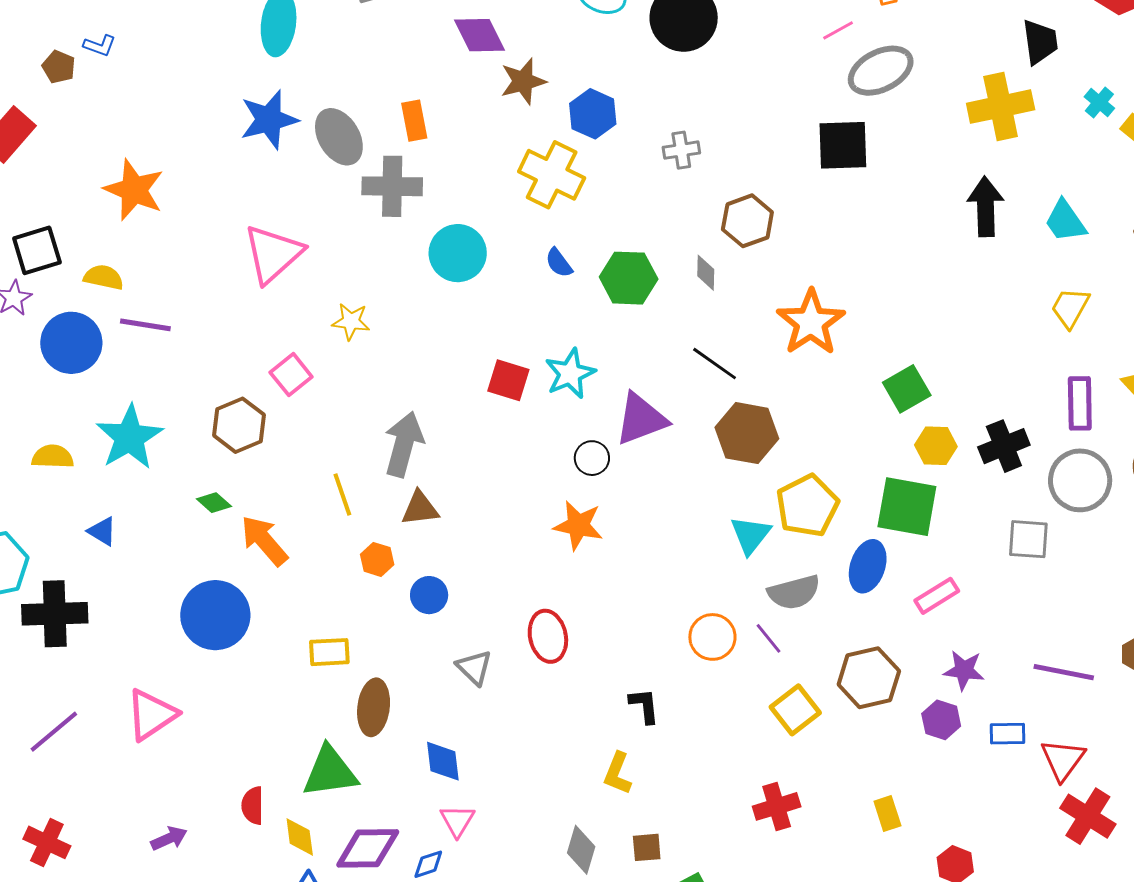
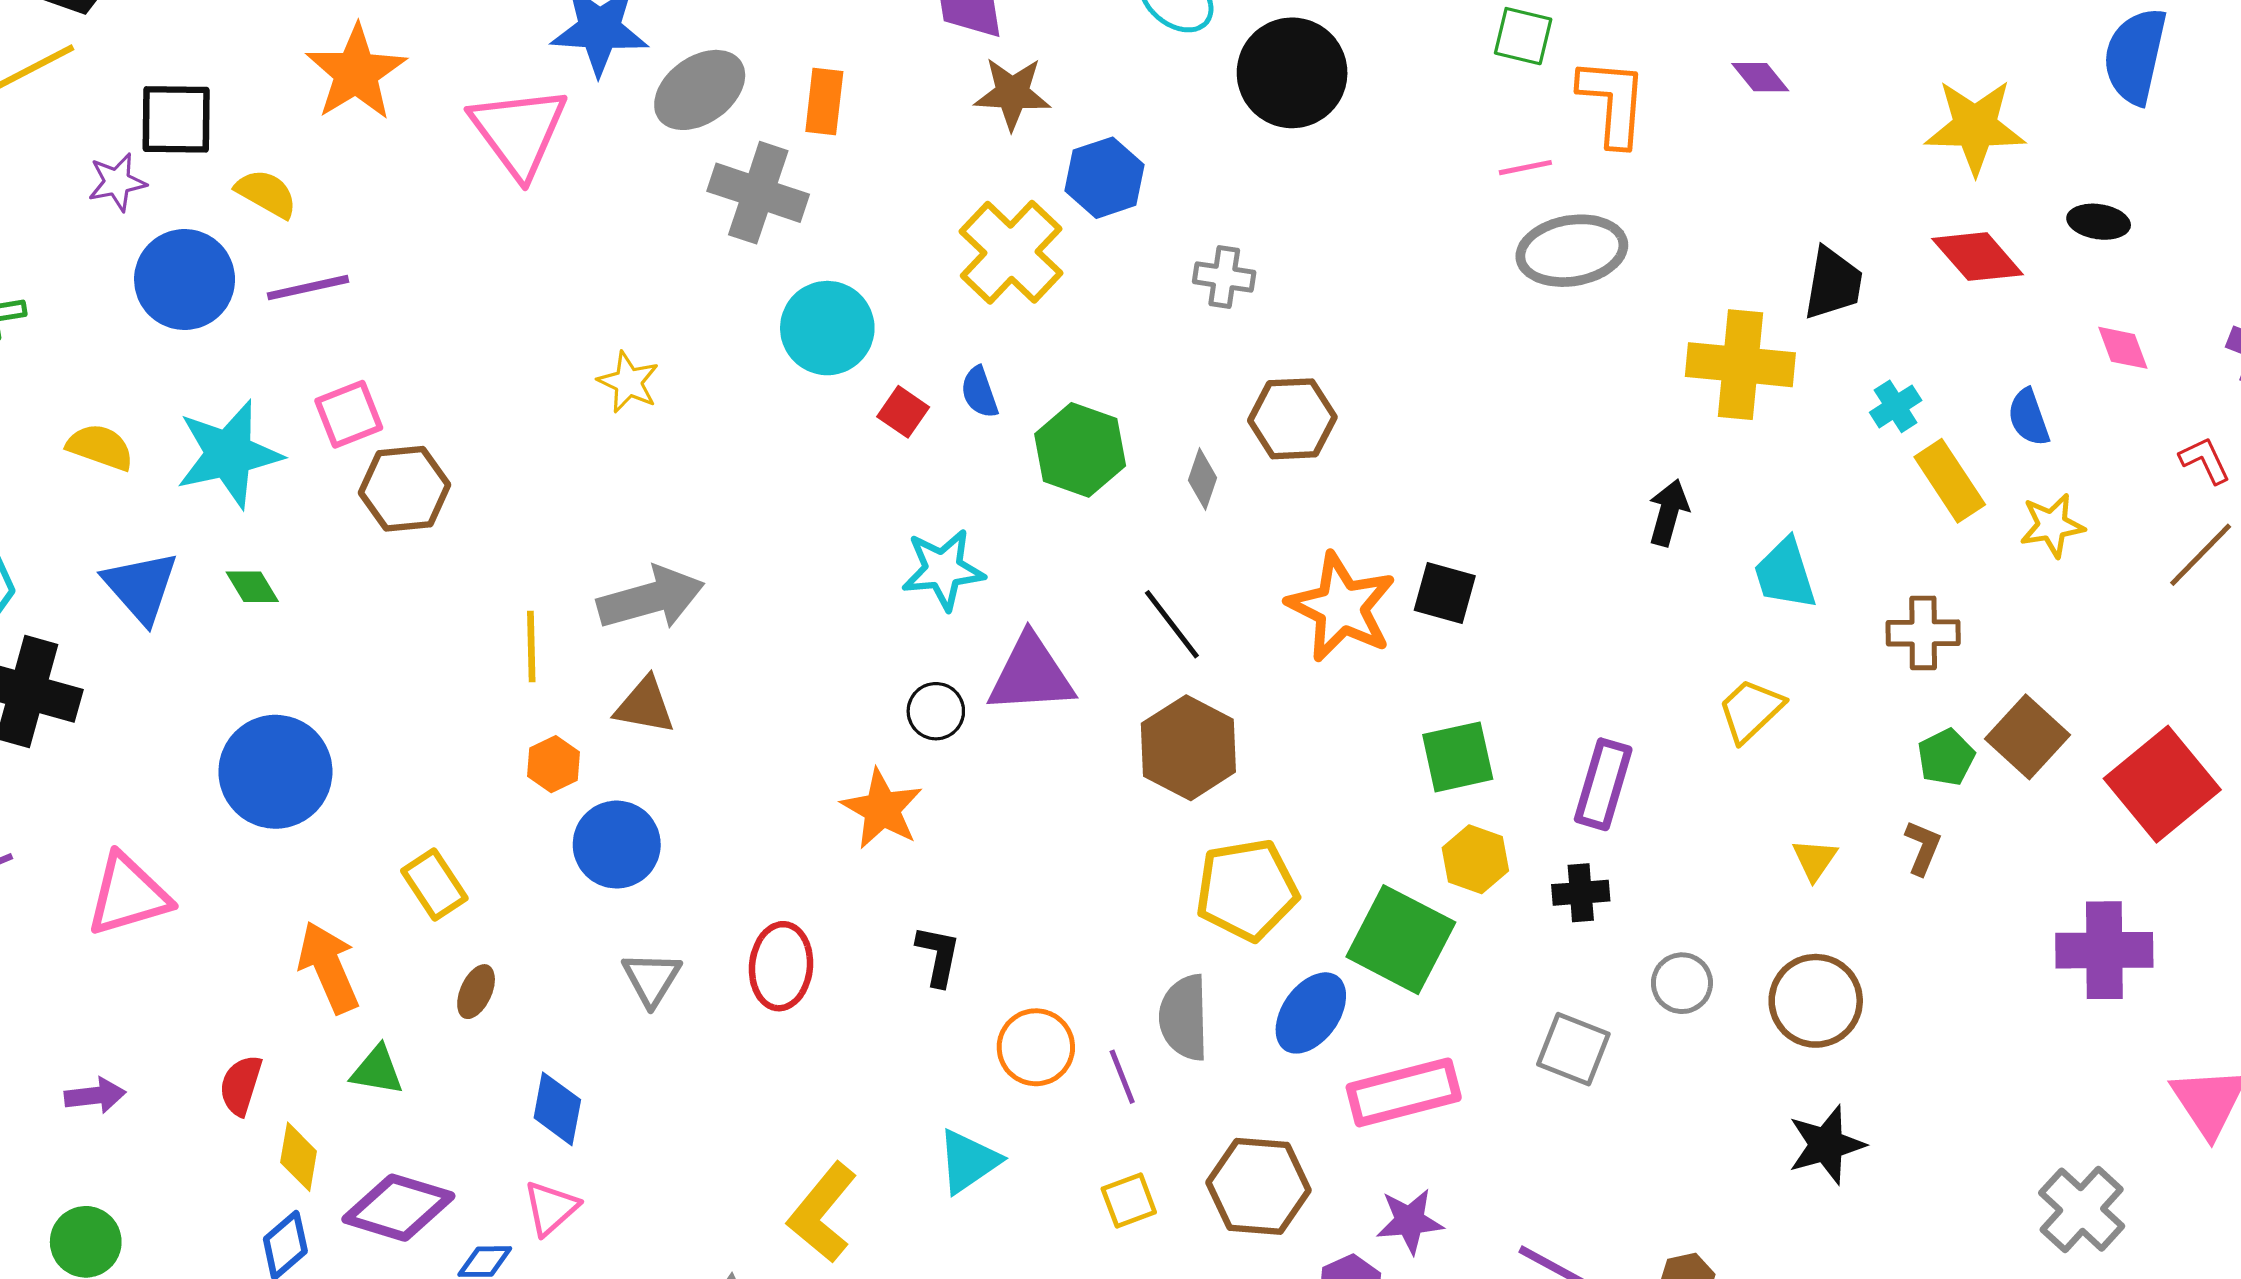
gray ellipse: (339, 137) -> (700, 90), turned 68
black square: (843, 145) -> (1445, 593), moved, size x0.7
black arrow: (986, 207) -> (1669, 513), size x0.7
pink triangle: (273, 254) -> (519, 132), moved, turned -42
orange star: (811, 322) -> (1341, 607), turned -30
purple line: (145, 325) -> (308, 288), turned -39
pink square: (291, 375) -> (349, 414), moved
red square: (508, 380) -> (903, 412), moved, size x0.7
purple rectangle: (1080, 403) -> (1603, 784), moved
gray arrow: (404, 444) -> (651, 598), turned 42
black cross: (1004, 446) -> (1581, 893), size x0.7
gray circle: (1080, 480) -> (1682, 983), size x0.6
green diamond: (214, 503) -> (252, 587), moved
blue triangle: (102, 531) -> (141, 587), size x1.6
cyan triangle: (751, 535) -> (968, 1161), moved
orange arrow: (264, 541) -> (328, 967), moved
gray semicircle: (794, 592) -> (1184, 1018), turned 86
blue circle: (429, 595) -> (617, 845), size x1.4
pink rectangle: (937, 596) -> (1404, 1092), size x1.5
yellow rectangle: (329, 652) -> (434, 884), turned 42
purple star: (964, 670) -> (1410, 1221), turned -30
black L-shape: (644, 706) -> (938, 956), moved
brown ellipse: (374, 707) -> (476, 992), size x0.6
yellow square: (795, 710) -> (1129, 1200), size x0.7
green triangle: (330, 772) -> (377, 1070), size x0.6
yellow L-shape: (618, 773) -> (822, 1213), size x1.4

